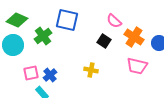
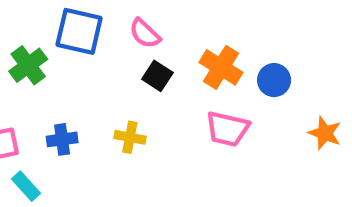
pink semicircle: (114, 21) -> (145, 33), moved
blue cross: (50, 75) -> (62, 139), moved, turned 32

